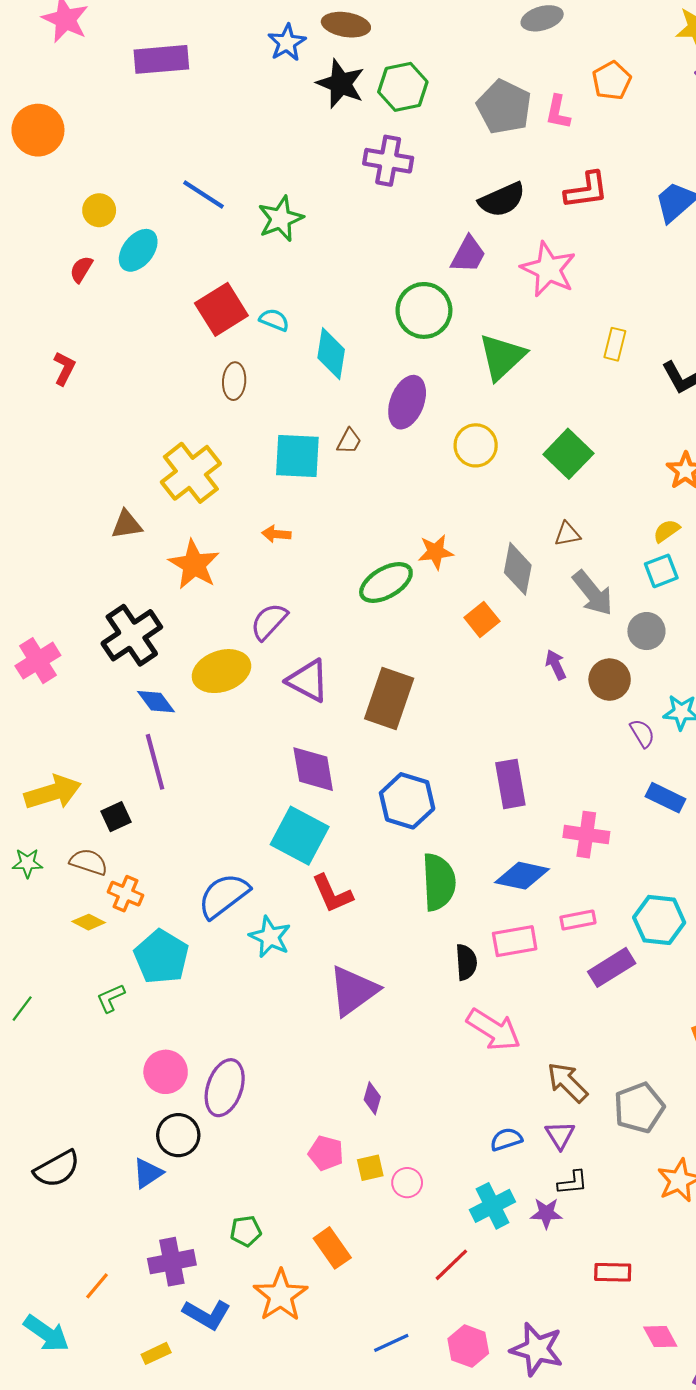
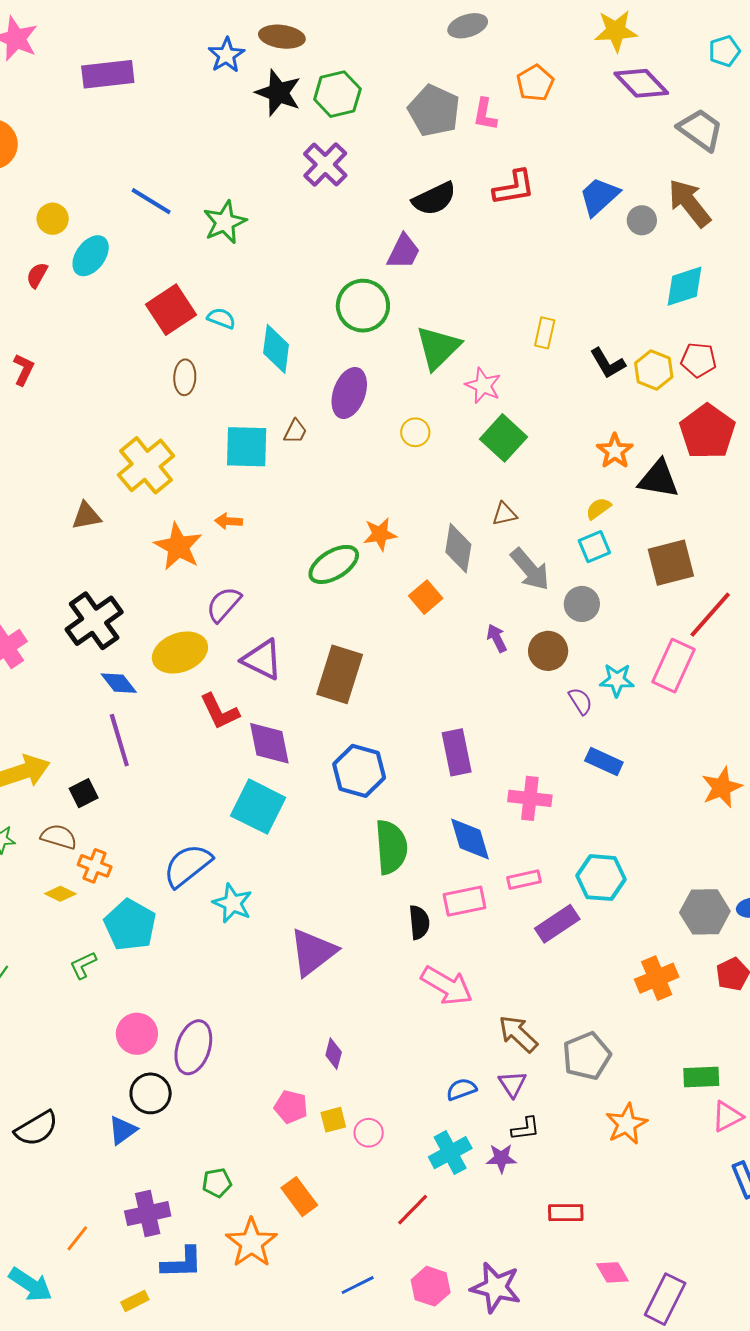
purple cross: (388, 161) -> (325, 165), turned 36
pink star: (548, 269) -> (483, 385), moved, size x0.7
yellow circle: (476, 445) -> (415, 432), size x0.7
orange star: (194, 565) -> (178, 547), moved
blue diamond: (522, 876) -> (470, 839), turned 63
red L-shape: (332, 894) -> (220, 711), moved
blue L-shape: (207, 1314) -> (182, 1263), turned -30

